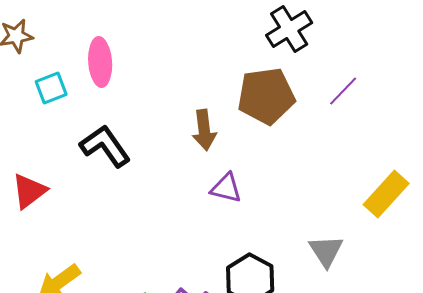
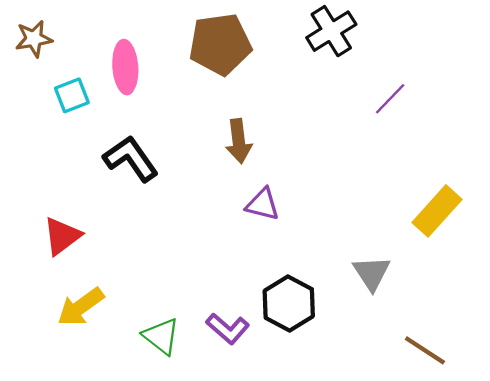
brown pentagon: (266, 96) -> (220, 44), moved
red triangle: (29, 191) -> (62, 236), moved

